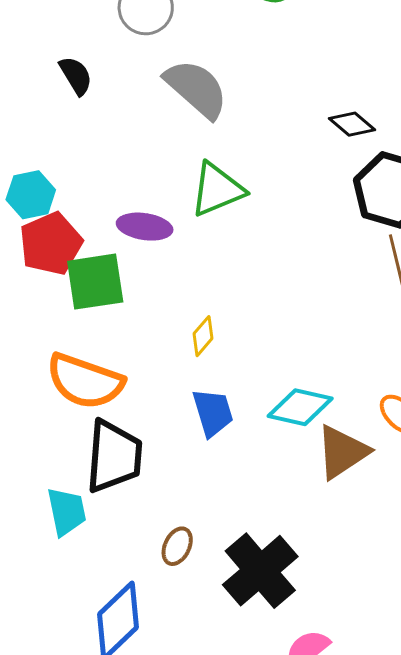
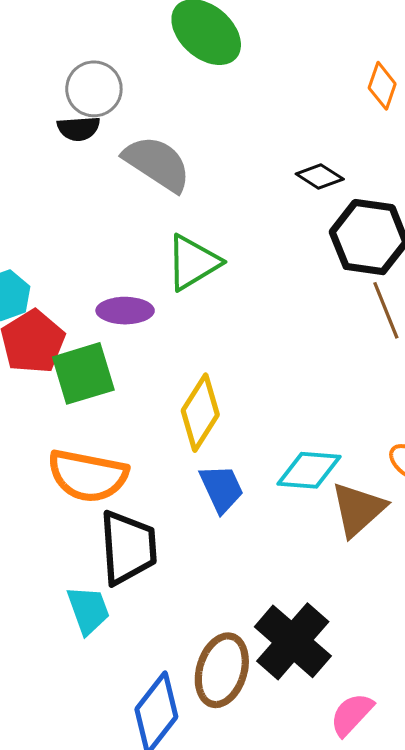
black semicircle: (76, 76) -> (79, 128), moved, turned 126
yellow diamond: (203, 336) -> (200, 413), size x1.8
brown ellipse: (177, 546) -> (222, 670), moved, size x1.8

